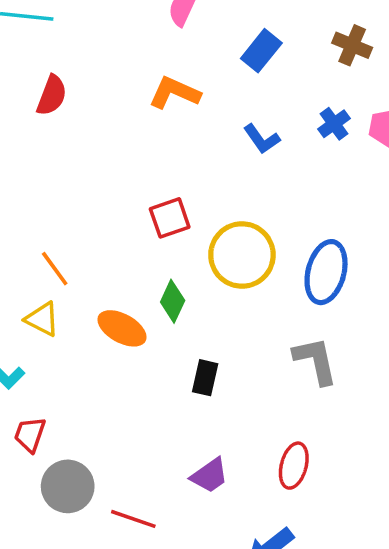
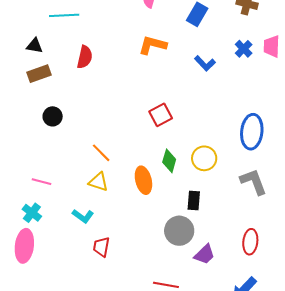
yellow circle: (242, 255) -> (204, 158), moved, size x0.7
orange ellipse: (122, 328) -> (143, 180), turned 56
gray circle: (68, 486) -> (179, 231), moved

